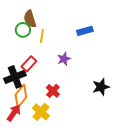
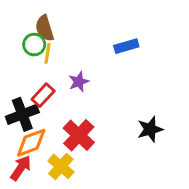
yellow line: (42, 36) -> (48, 53), moved
purple star: (64, 59) -> (79, 82), moved
red cross: (53, 91) -> (79, 135), size x1.5
orange diamond: (21, 96) -> (31, 143), turned 30

